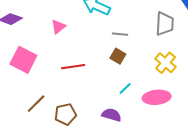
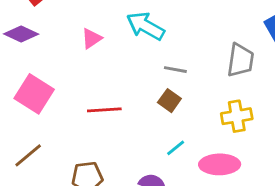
pink triangle: (58, 27) -> (92, 38), moved
yellow cross: (166, 63) -> (237, 116), turned 35
brown line: (36, 104) -> (28, 155), moved

